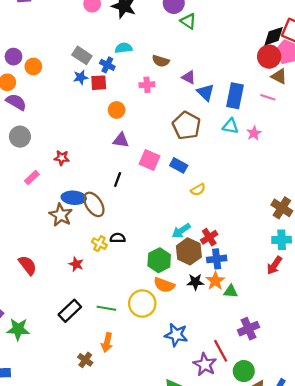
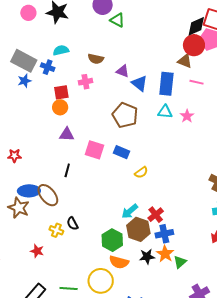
gray rectangle: (82, 55) -> (24, 61), size x1.4
brown triangle: (279, 76) -> (185, 61), moved
red square: (99, 83) -> (61, 92), moved
black semicircle: (118, 238) -> (72, 223), turned -112
green triangle: (231, 291) -> (180, 262), turned -40

